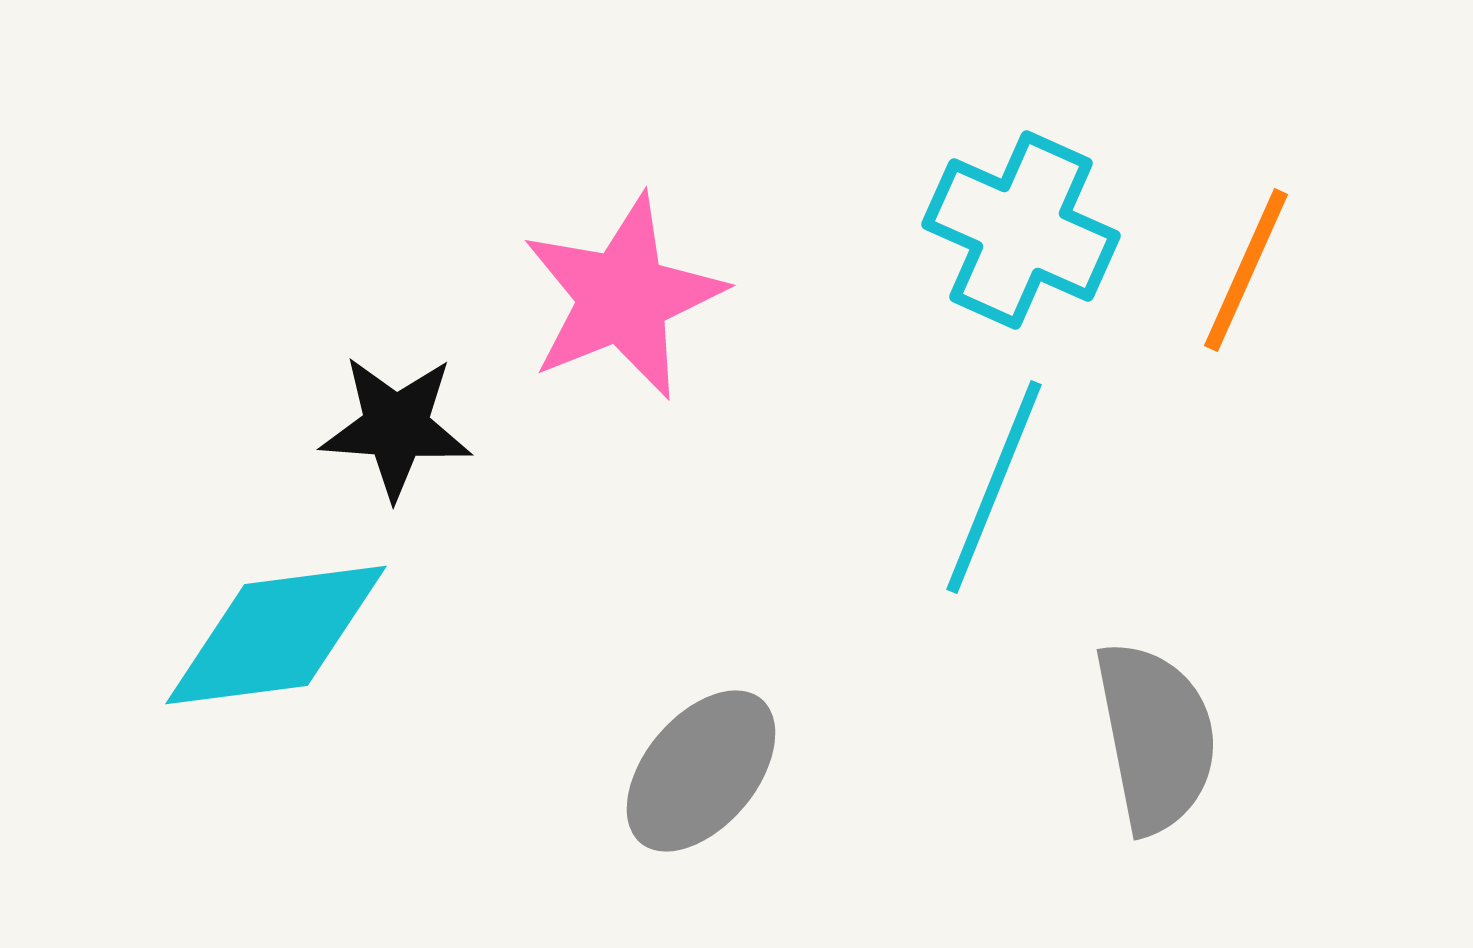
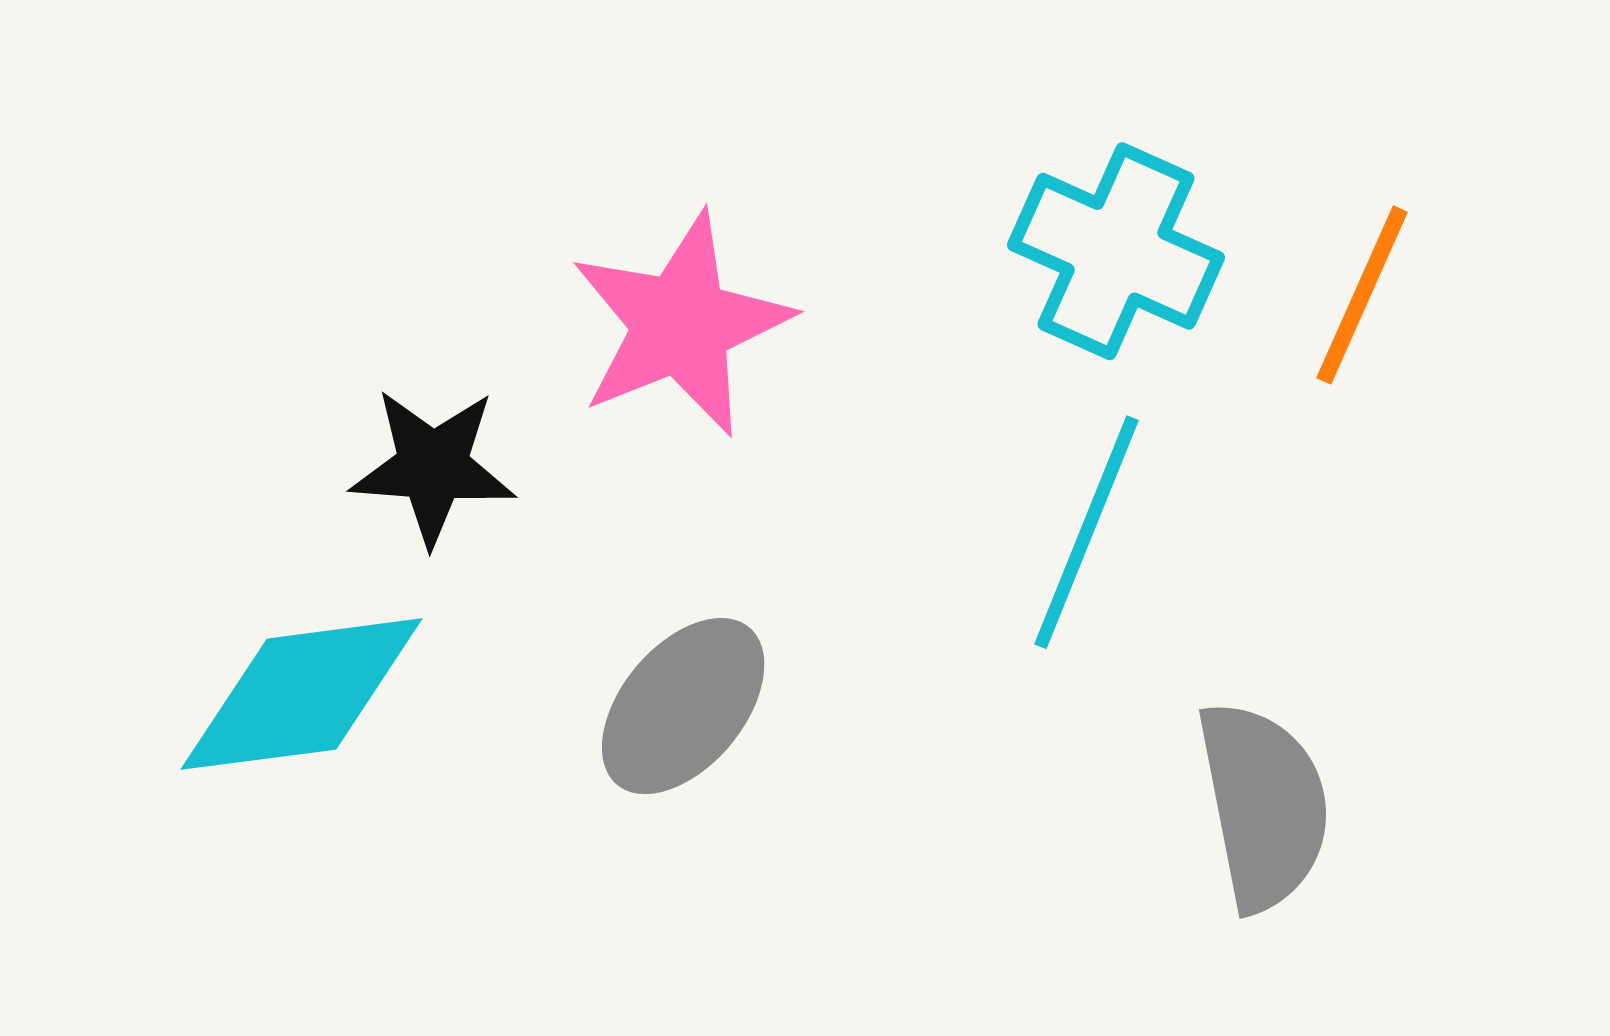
gray ellipse: (701, 771) -> (683, 706), moved

